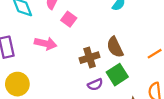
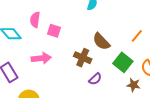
brown cross: (90, 58) -> (83, 58), turned -30
green square: (117, 75) -> (123, 62), moved

